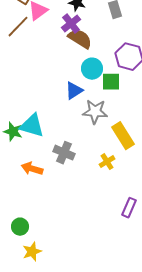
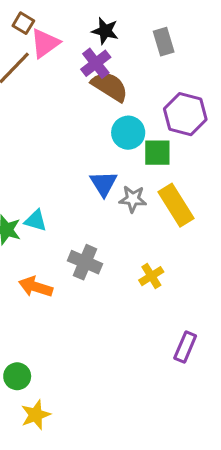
blue triangle: (74, 91) -> (104, 184), moved, turned -30
gray star: (95, 112) -> (133, 199), size x0.7
cyan triangle: (32, 126) -> (36, 221), size x0.6
yellow rectangle: (123, 136) -> (176, 205), moved

